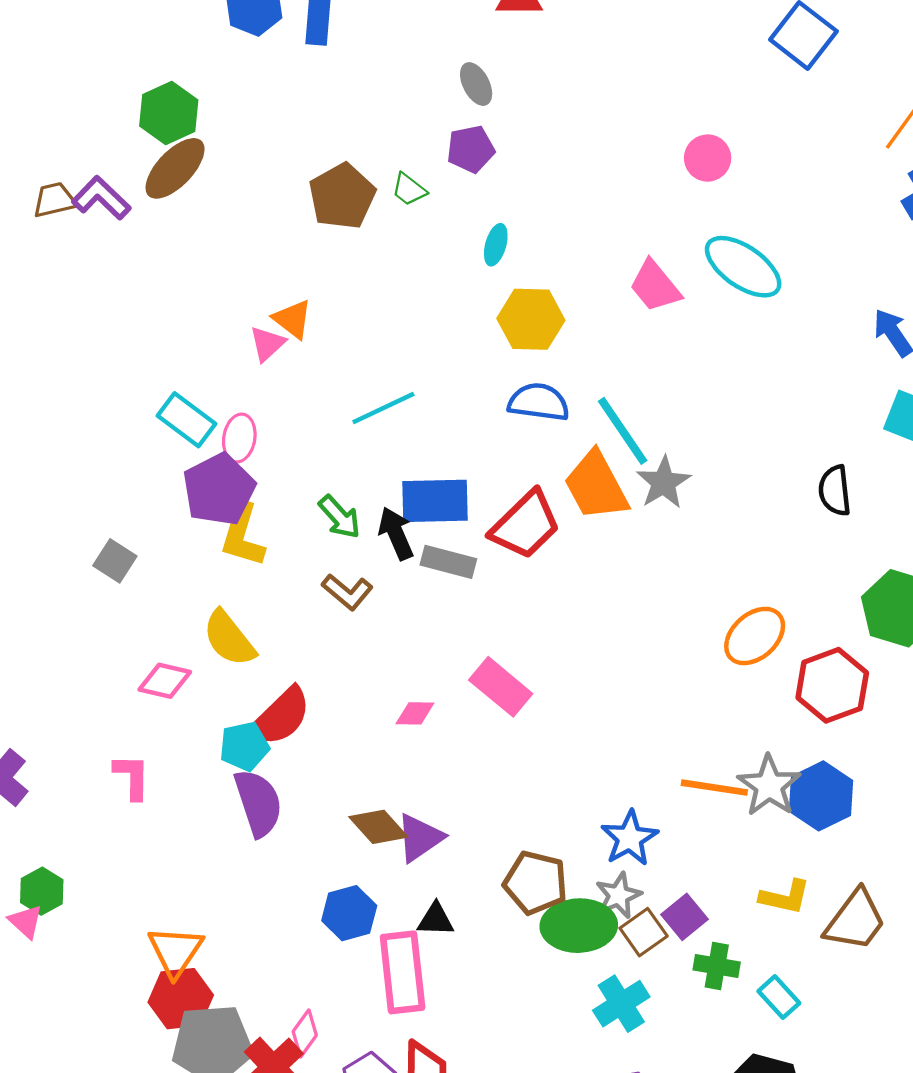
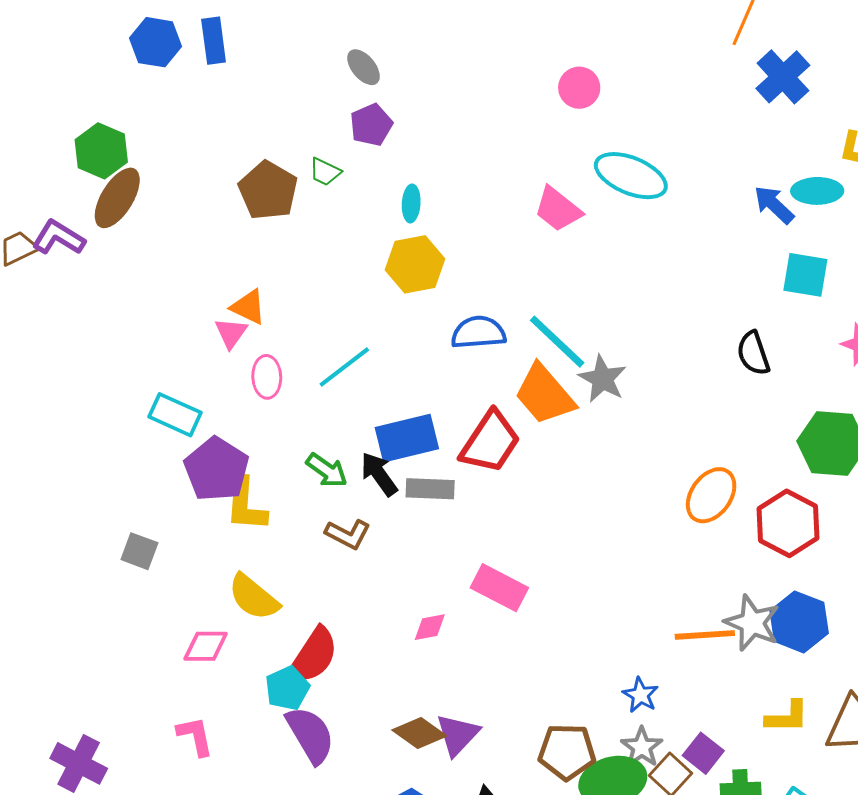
yellow hexagon: (531, 319) -> (415, 264), moved
pink ellipse: (239, 438) -> (267, 377), moved
blue star: (630, 838) -> (640, 695), size x0.7

